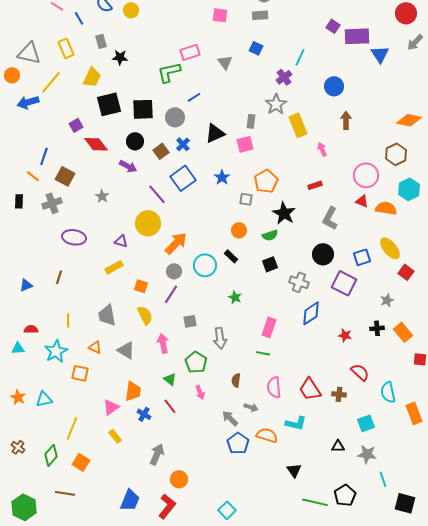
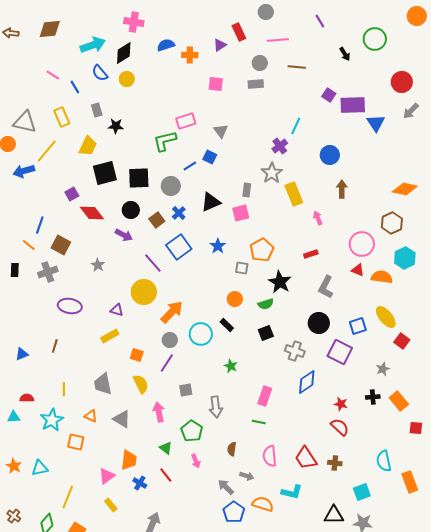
blue square: (256, 48) -> (210, 157), moved
red semicircle: (360, 372) -> (340, 427), moved
black triangle: (338, 446) -> (334, 515), size x1.5

